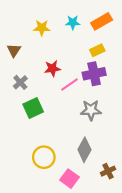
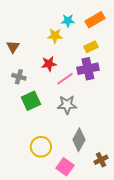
yellow star: (42, 28) -> (55, 36), moved
gray cross: (20, 82) -> (19, 77), turned -32
gray star: (91, 110) -> (67, 105), moved

